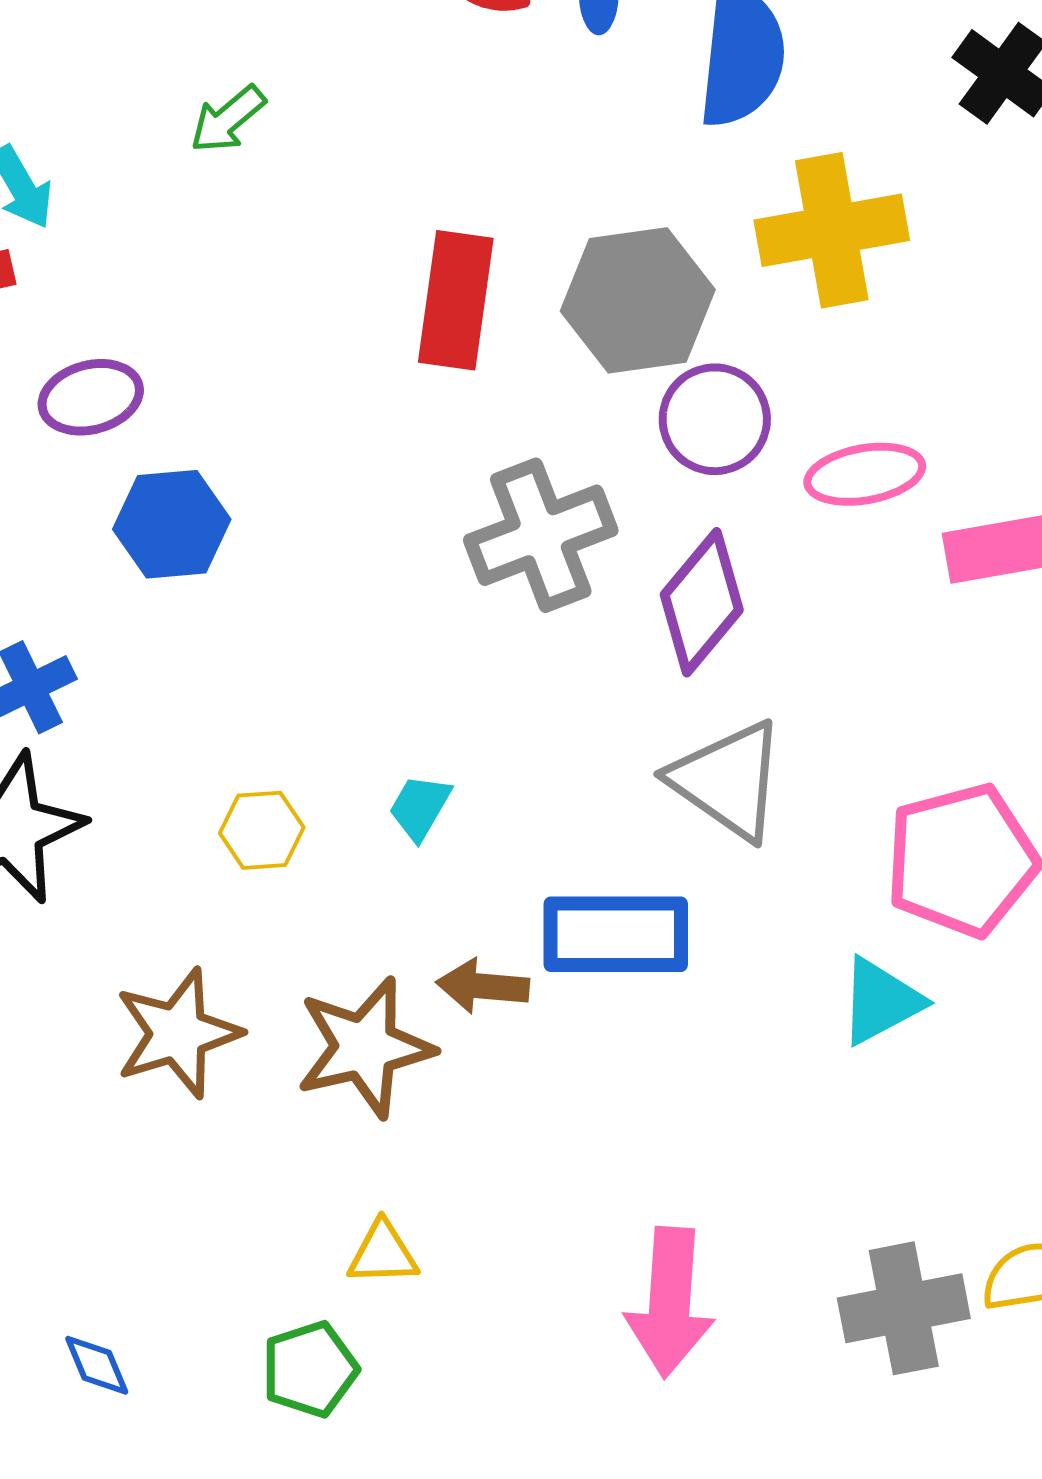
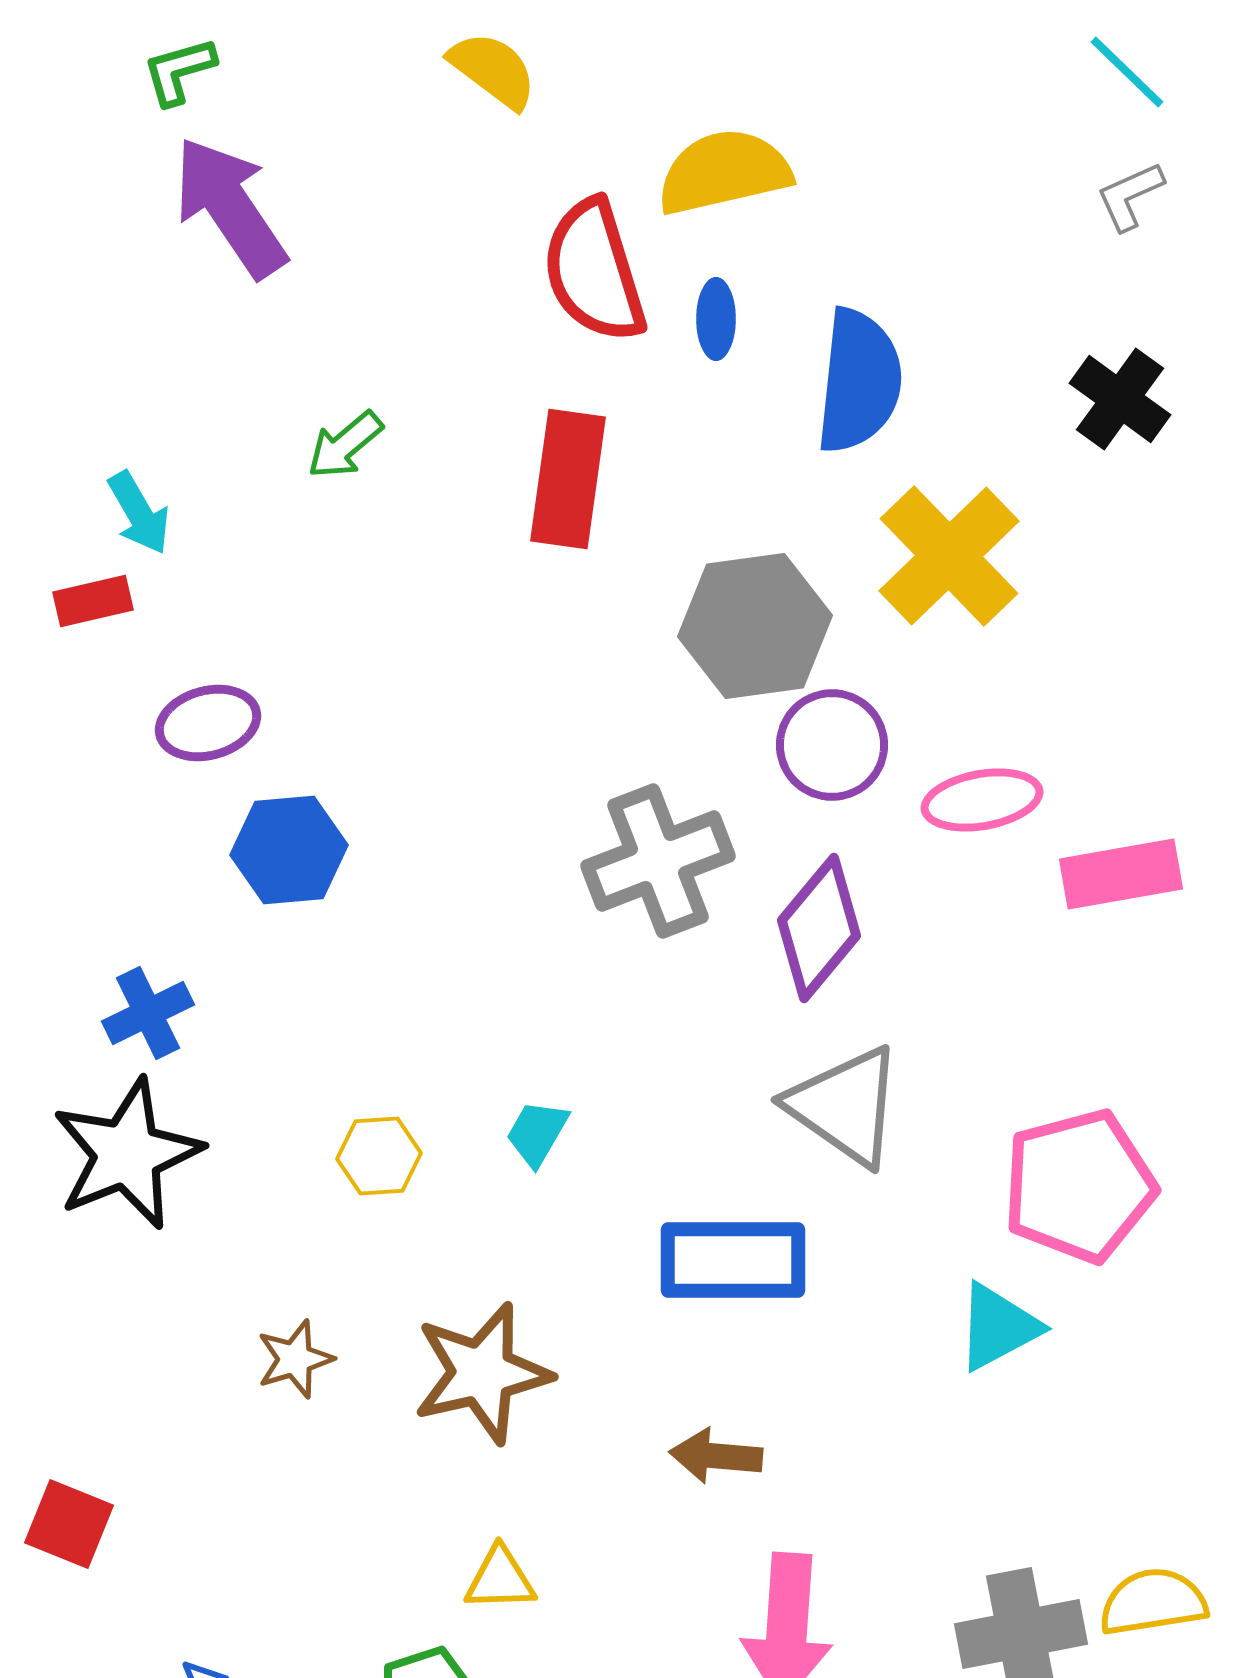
yellow cross: (832, 230) -> (949, 556), turned -34
red rectangle: (456, 300) -> (568, 479), moved
brown arrow: (483, 986) -> (716, 1456), moved
brown star: (178, 1033) -> (295, 1359), size x0.6

